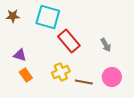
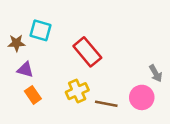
brown star: (13, 16) -> (16, 43), moved
cyan square: (48, 17) -> (40, 30), moved, size x0.7
gray arrow: (106, 45) -> (156, 73), moved

